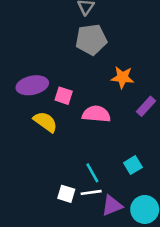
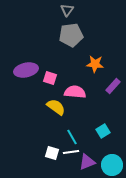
yellow semicircle: (45, 122) -> (56, 107), moved

